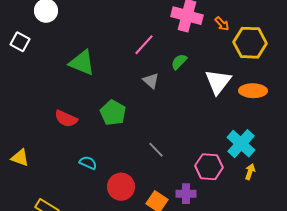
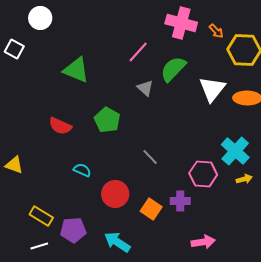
green semicircle: (179, 62) -> (173, 69), size x1.6
yellow arrow: (250, 172) -> (244, 179), turned 56

